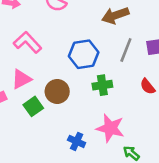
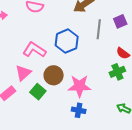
pink L-shape: (28, 42) -> (34, 50), moved
green cross: (102, 85) -> (117, 72), moved
pink star: (110, 128) -> (80, 86), moved

